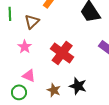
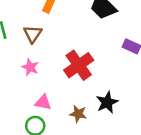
red cross: (62, 53) -> (79, 65), turned 30
black star: (78, 86) -> (107, 102), turned -30

